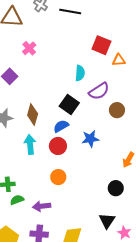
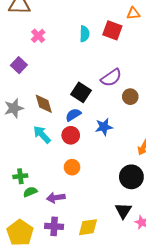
orange triangle: (119, 60) -> (133, 13), moved
cyan semicircle: (80, 73) -> (85, 34), moved
brown diamond: (33, 115) -> (44, 104), turned -30
cyan arrow: (30, 144) -> (42, 135), turned -36
black circle: (116, 188) -> (131, 177), size x1.5

